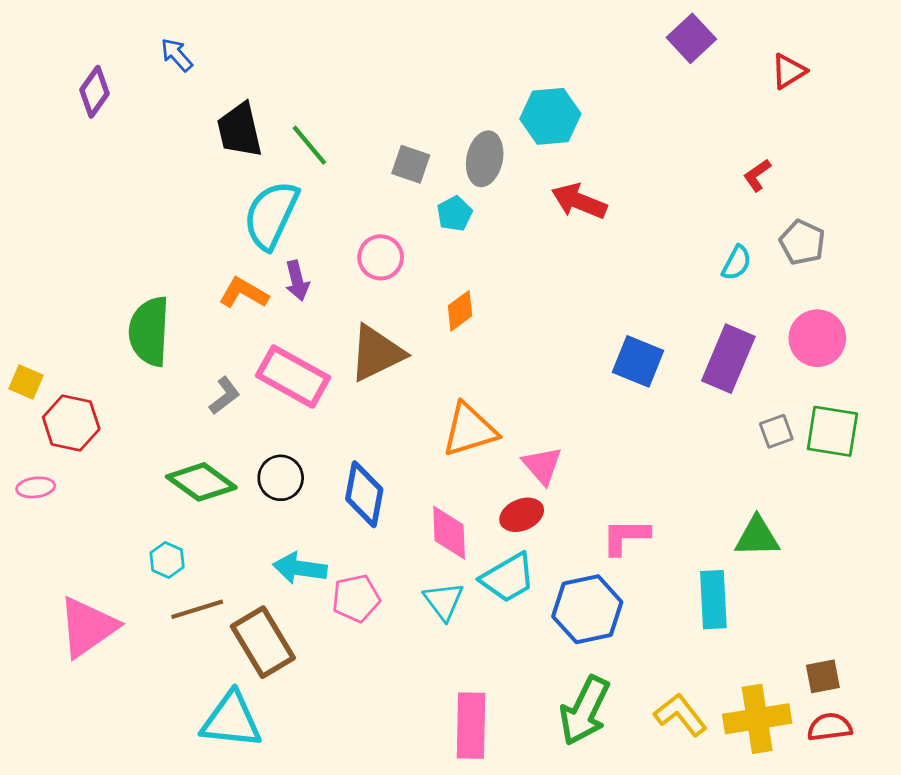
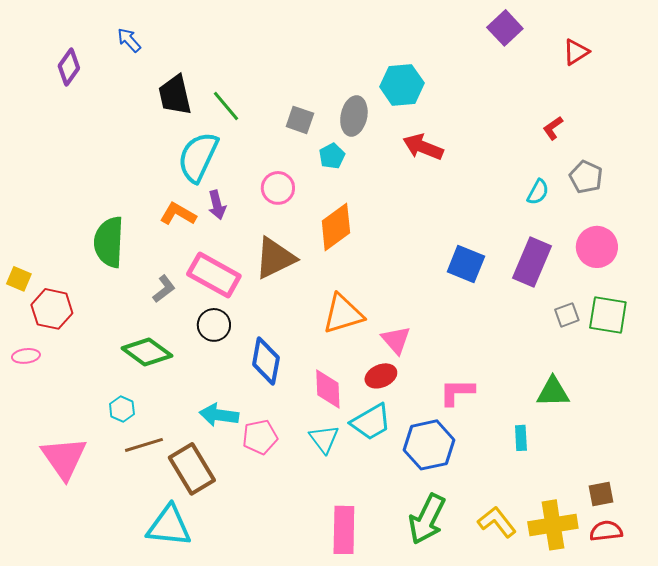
orange diamond: (460, 311) -> (336, 227), size x1.6
black circle: (281, 478) -> (214, 325), moved
cyan rectangle: (713, 600) -> (521, 438), size x0.6
pink triangle: (88, 627) -> (64, 458), turned -30

